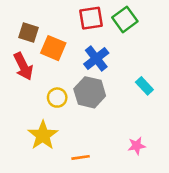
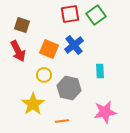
orange square: (53, 48) -> (49, 49), moved
cyan rectangle: (144, 86) -> (100, 71), moved, turned 40
gray hexagon: (90, 92) -> (69, 88), moved
pink star: (137, 146) -> (105, 112), size x1.6

